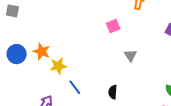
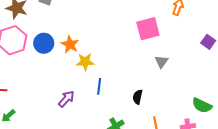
pink square: (113, 26) -> (148, 29), size x1.6
blue line: (75, 87) -> (99, 86), turned 35

